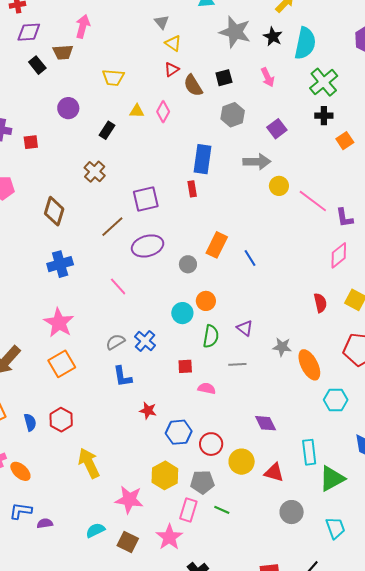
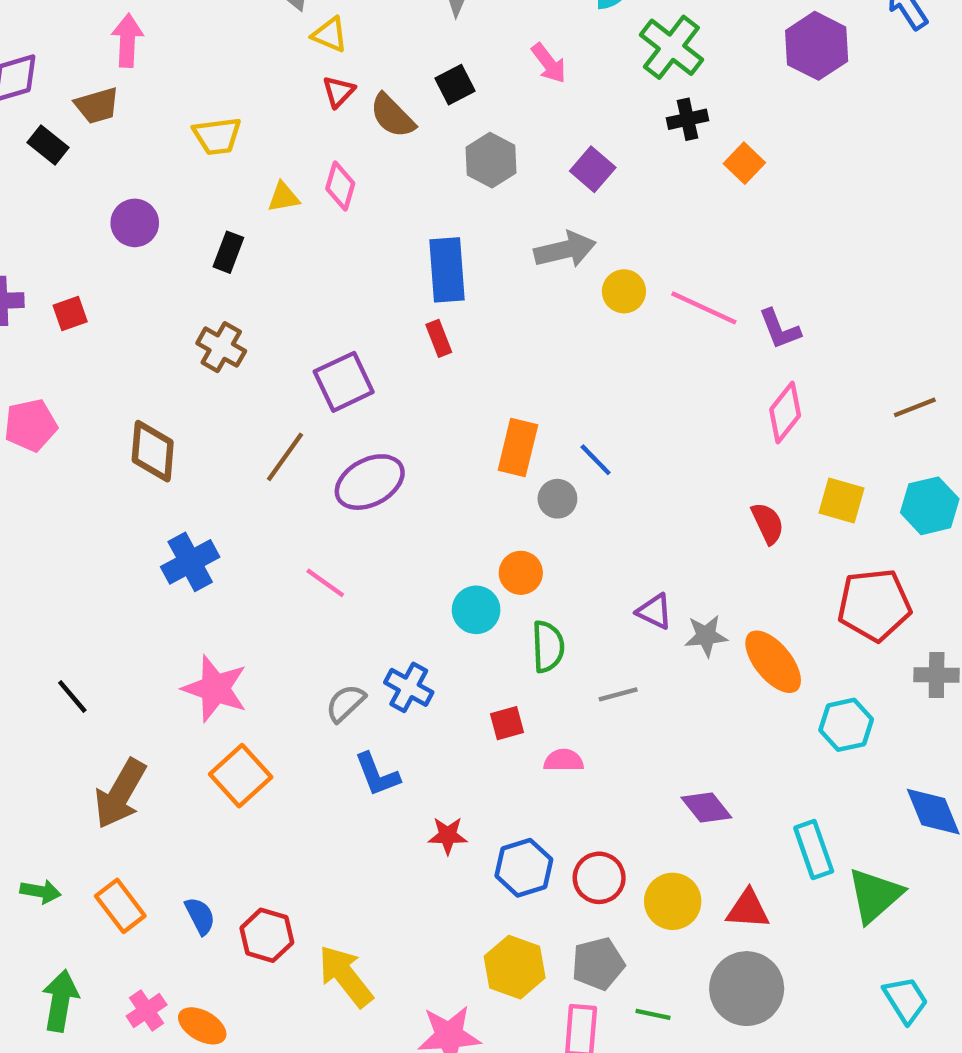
gray circle: (188, 264) -> (557, 499), moved
purple triangle: (245, 328) -> (654, 611), moved
red hexagon: (61, 420) -> (267, 935), moved
gray circle: (292, 512) -> (747, 989), moved, size x1.4

